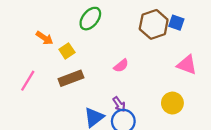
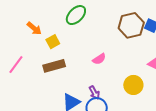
yellow circle: (172, 103) -> (133, 85), moved

